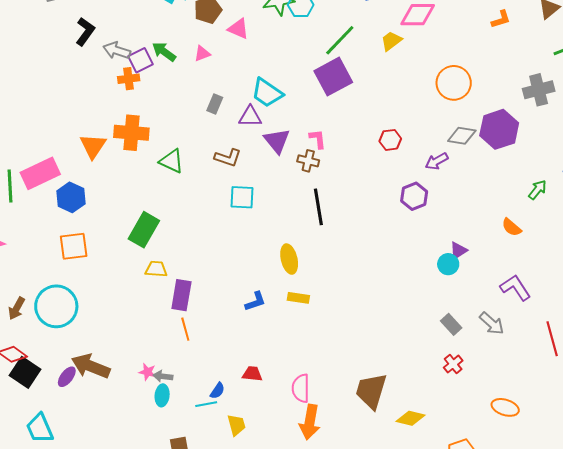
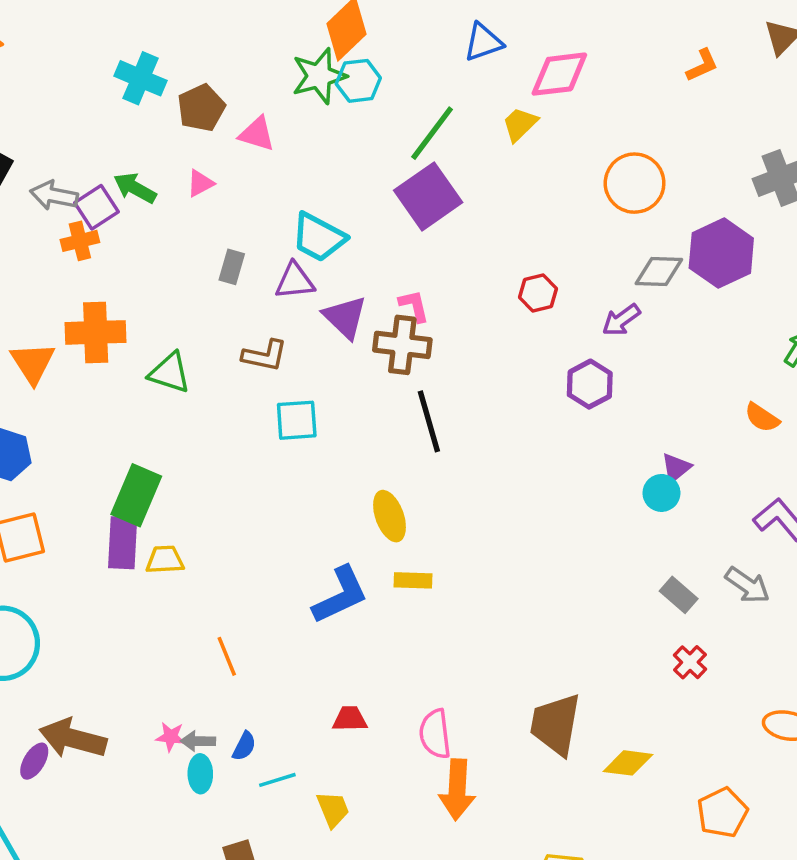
brown cross: (308, 161) -> (402, 345), size x1.5
purple rectangle: (181, 295) -> (123, 543), moved
blue L-shape: (255, 301) -> (340, 595), size x1.6
blue semicircle: (217, 391) -> (244, 746), moved

